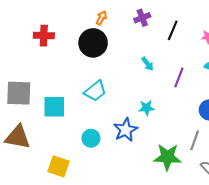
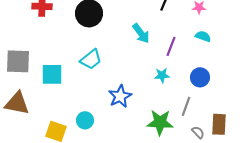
cyan arrow: (148, 64) -> (141, 33), size x1.5
cyan star: (146, 108) -> (162, 75), moved
cyan circle: (91, 138) -> (85, 120), moved

